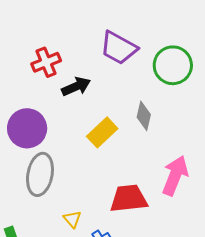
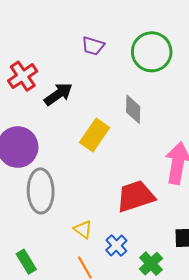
purple trapezoid: (119, 48) -> (93, 46), size x0.6

